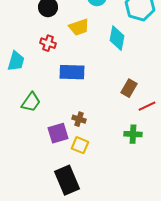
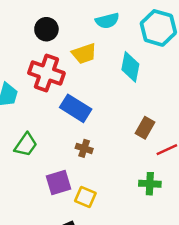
red cross: (48, 43) -> (46, 73), size x1.8
blue rectangle: (72, 72) -> (76, 108), turned 30
brown cross: (79, 119) -> (84, 148), moved

